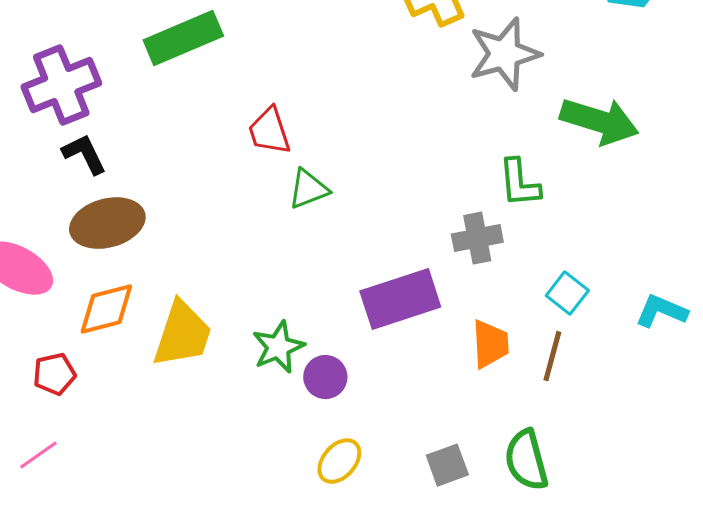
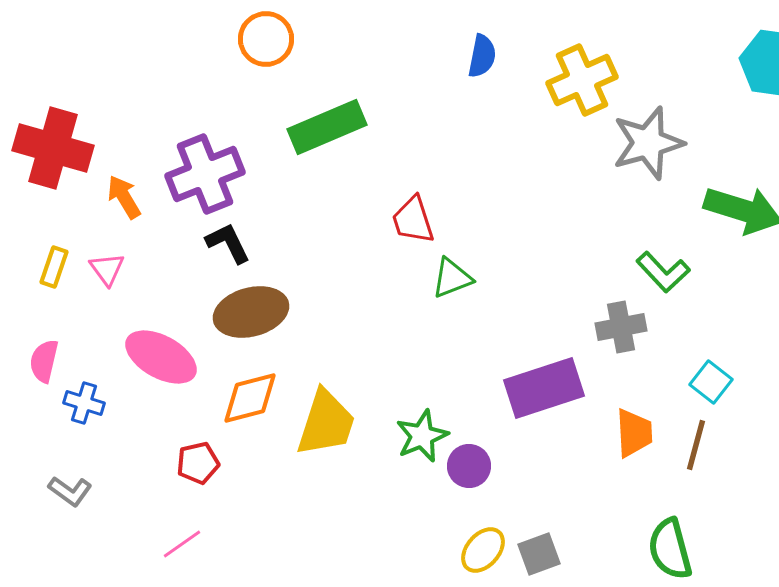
green L-shape: (519, 183) -> (663, 272), turned -38
gray square: (447, 465) -> (539, 554), moved

